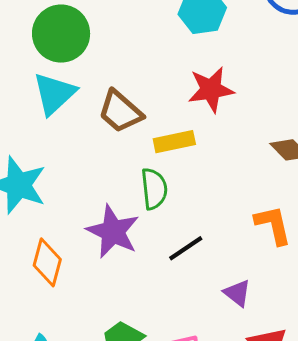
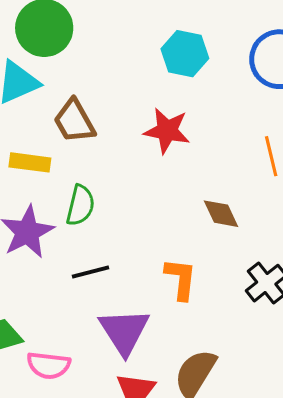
yellow rectangle: (174, 142) -> (30, 162), moved
purple triangle: (237, 293) -> (124, 331), size x1.8

